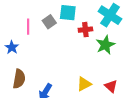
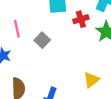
gray square: (49, 22) -> (42, 40), moved

